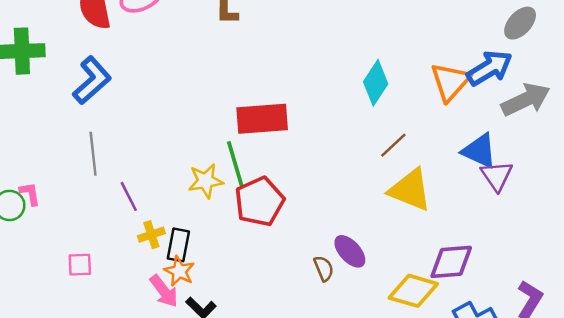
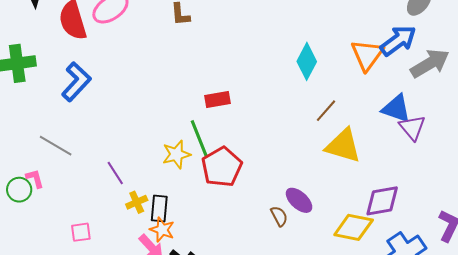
red rectangle: (262, 119) -> (218, 100), size x0.6
gray line: (93, 154) -> (56, 146), moved, turned -48

